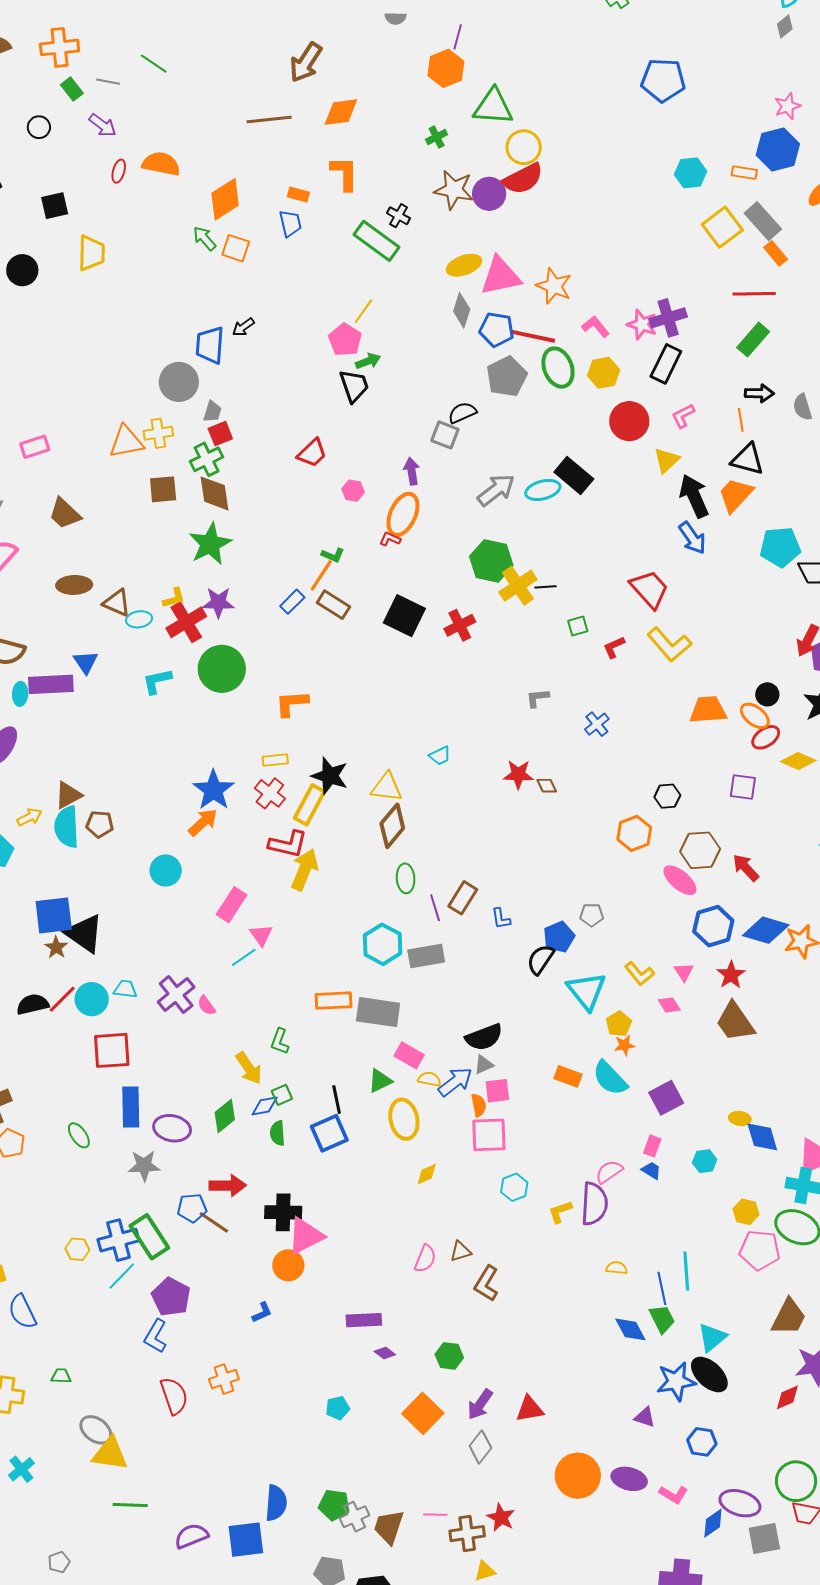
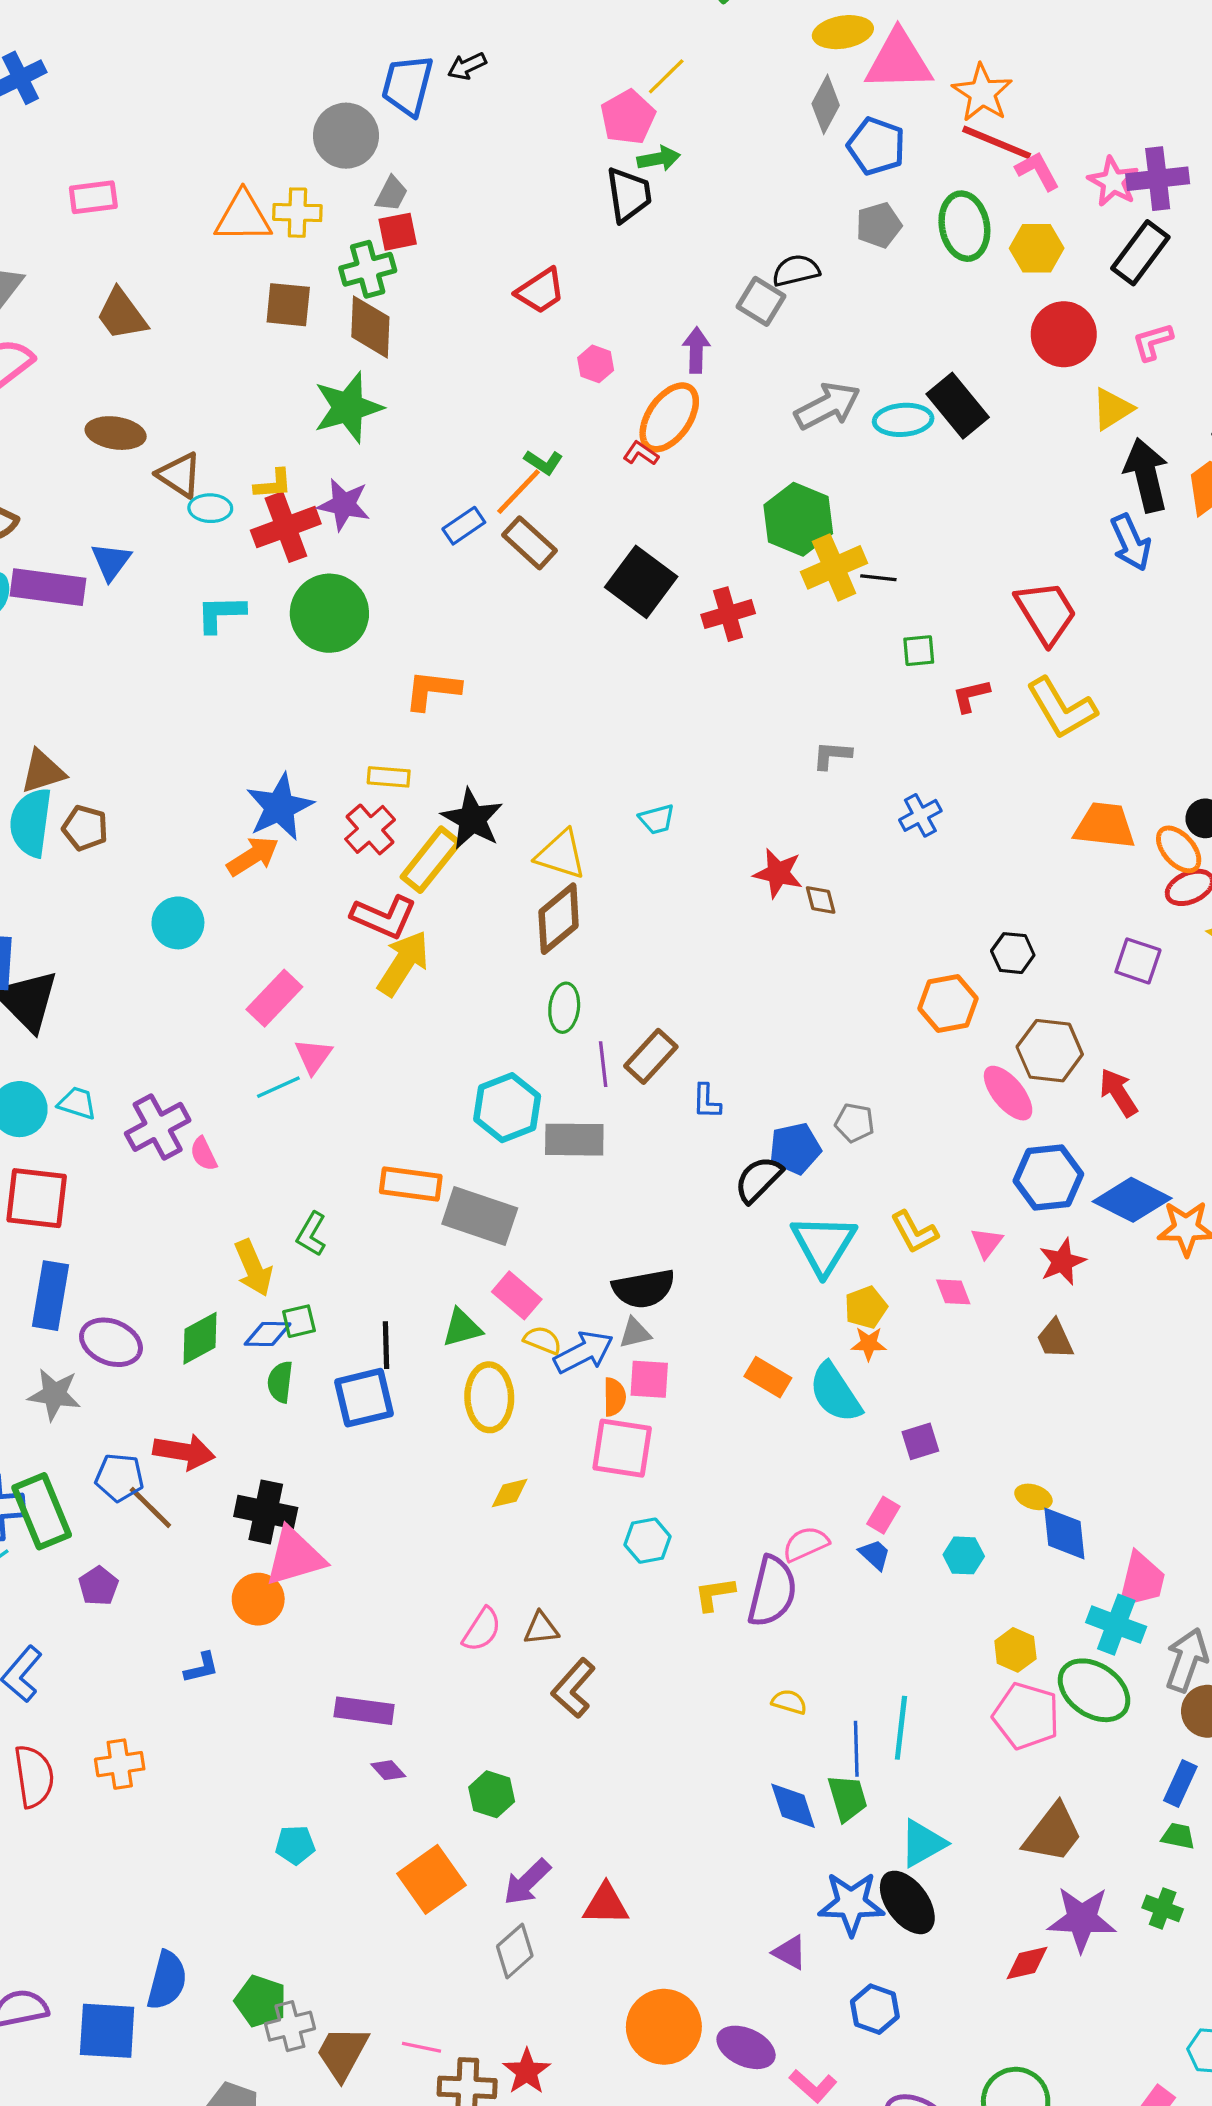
red line: (533, 336) -> (997, 142), moved
gray pentagon: (507, 376) -> (879, 225), size x0.7
brown trapezoid: (735, 1022) -> (1055, 1339), size x0.6
purple square: (666, 1098) -> (920, 1441), size x0.7
purple pentagon: (171, 1297) -> (99, 1586), moved, size x0.6

